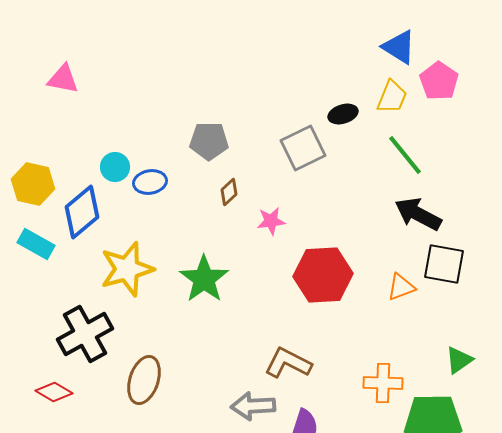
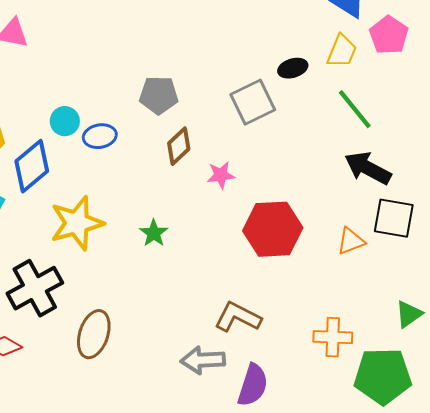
brown diamond: (229, 192) -> (179, 146), size x1.4
green star: (204, 279) -> (154, 233), size x0.6

